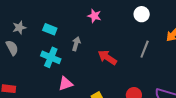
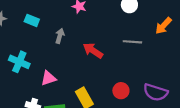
gray line: (145, 49) -> (132, 42), turned 72
cyan cross: (51, 57) -> (19, 62), moved

